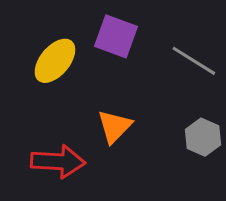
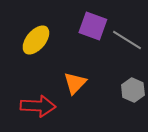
purple square: (116, 36) -> (93, 26), moved

